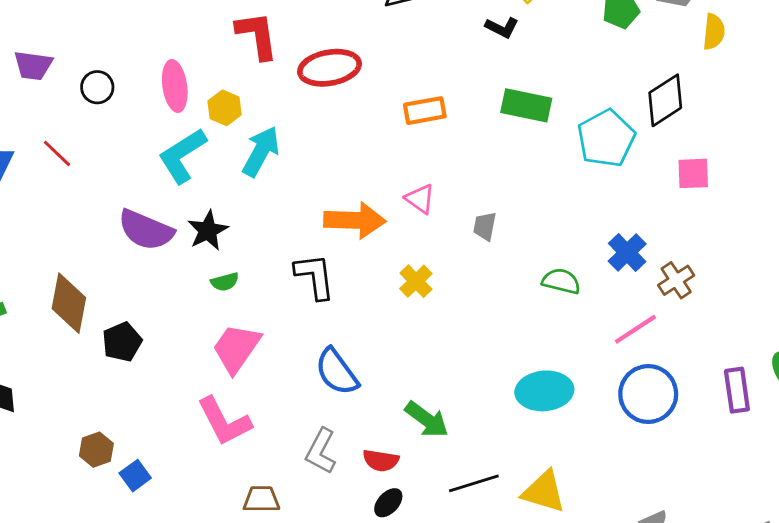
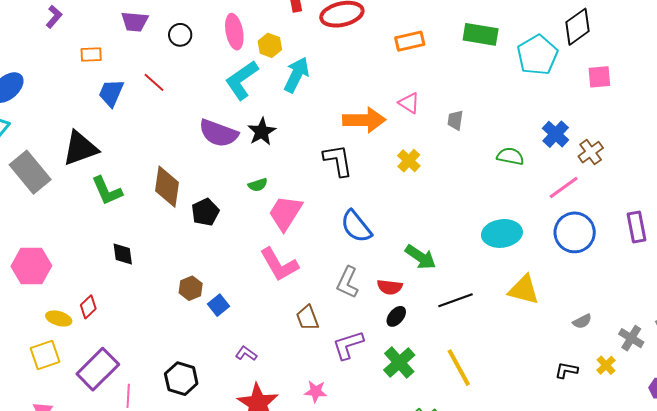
green semicircle: (225, 282) -> (258, 185), moved
yellow triangle: (544, 492) -> (524, 290), moved
brown trapezoid: (261, 499) -> (307, 318), turned -108

